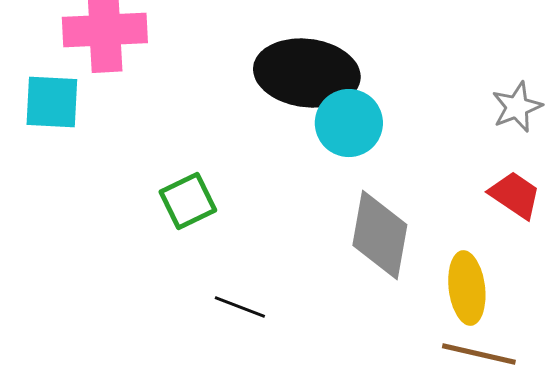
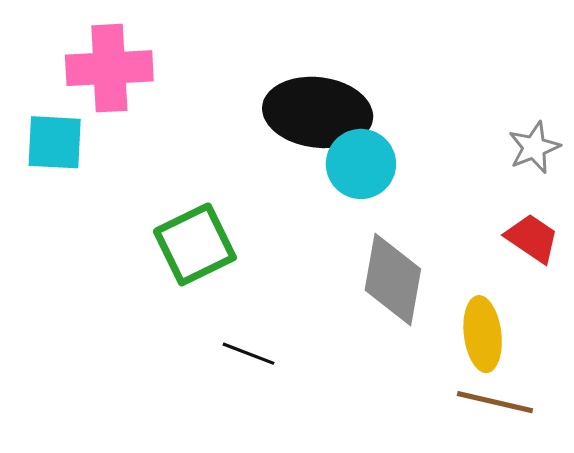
green square: (188, 201) -> (195, 244), size x1.4

